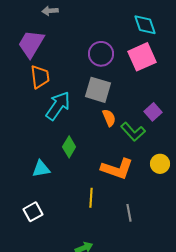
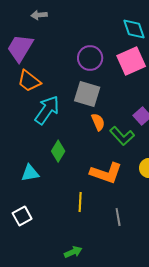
orange trapezoid: (40, 77) -> (29, 81), turned 135

